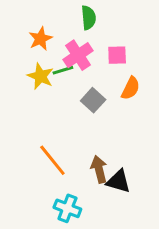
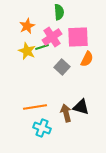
pink square: (117, 55) -> (78, 37), size x1.6
orange line: (52, 160) -> (35, 107), turned -60
black triangle: (119, 181) -> (81, 107), moved
cyan cross: (67, 208) -> (42, 128), moved

